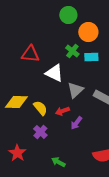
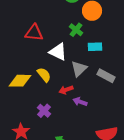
cyan rectangle: (91, 57) -> (95, 47), moved
yellow semicircle: (40, 108) -> (44, 75), moved
purple arrow: (76, 123) -> (80, 102), turned 72

